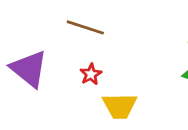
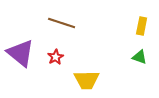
red star: (91, 74) -> (56, 57), moved

